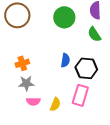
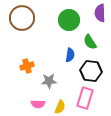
green semicircle: (94, 34) -> (90, 42), moved
blue semicircle: (65, 60) -> (70, 55), moved
gray star: (26, 83) -> (49, 81), moved

